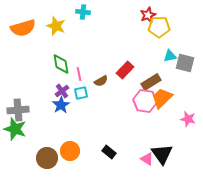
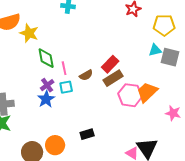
yellow star: (56, 26) -> (29, 33), moved
yellow pentagon: (159, 27) -> (164, 25), moved
brown rectangle: (151, 82) -> (113, 78), moved
black rectangle: (109, 152) -> (87, 134), moved, turned -56

